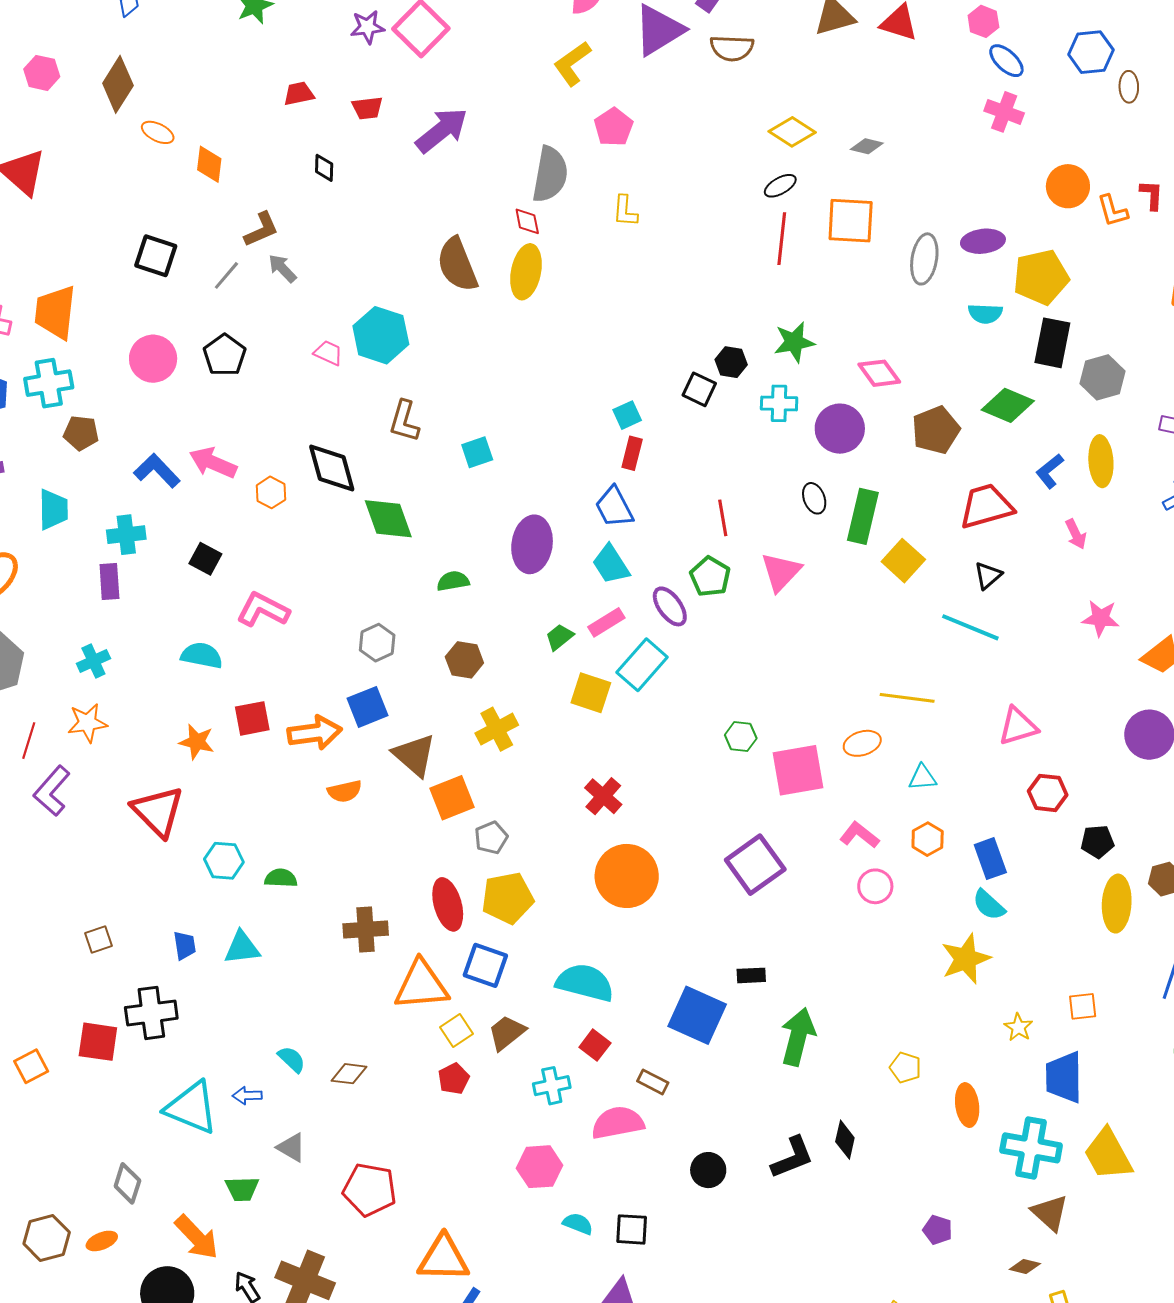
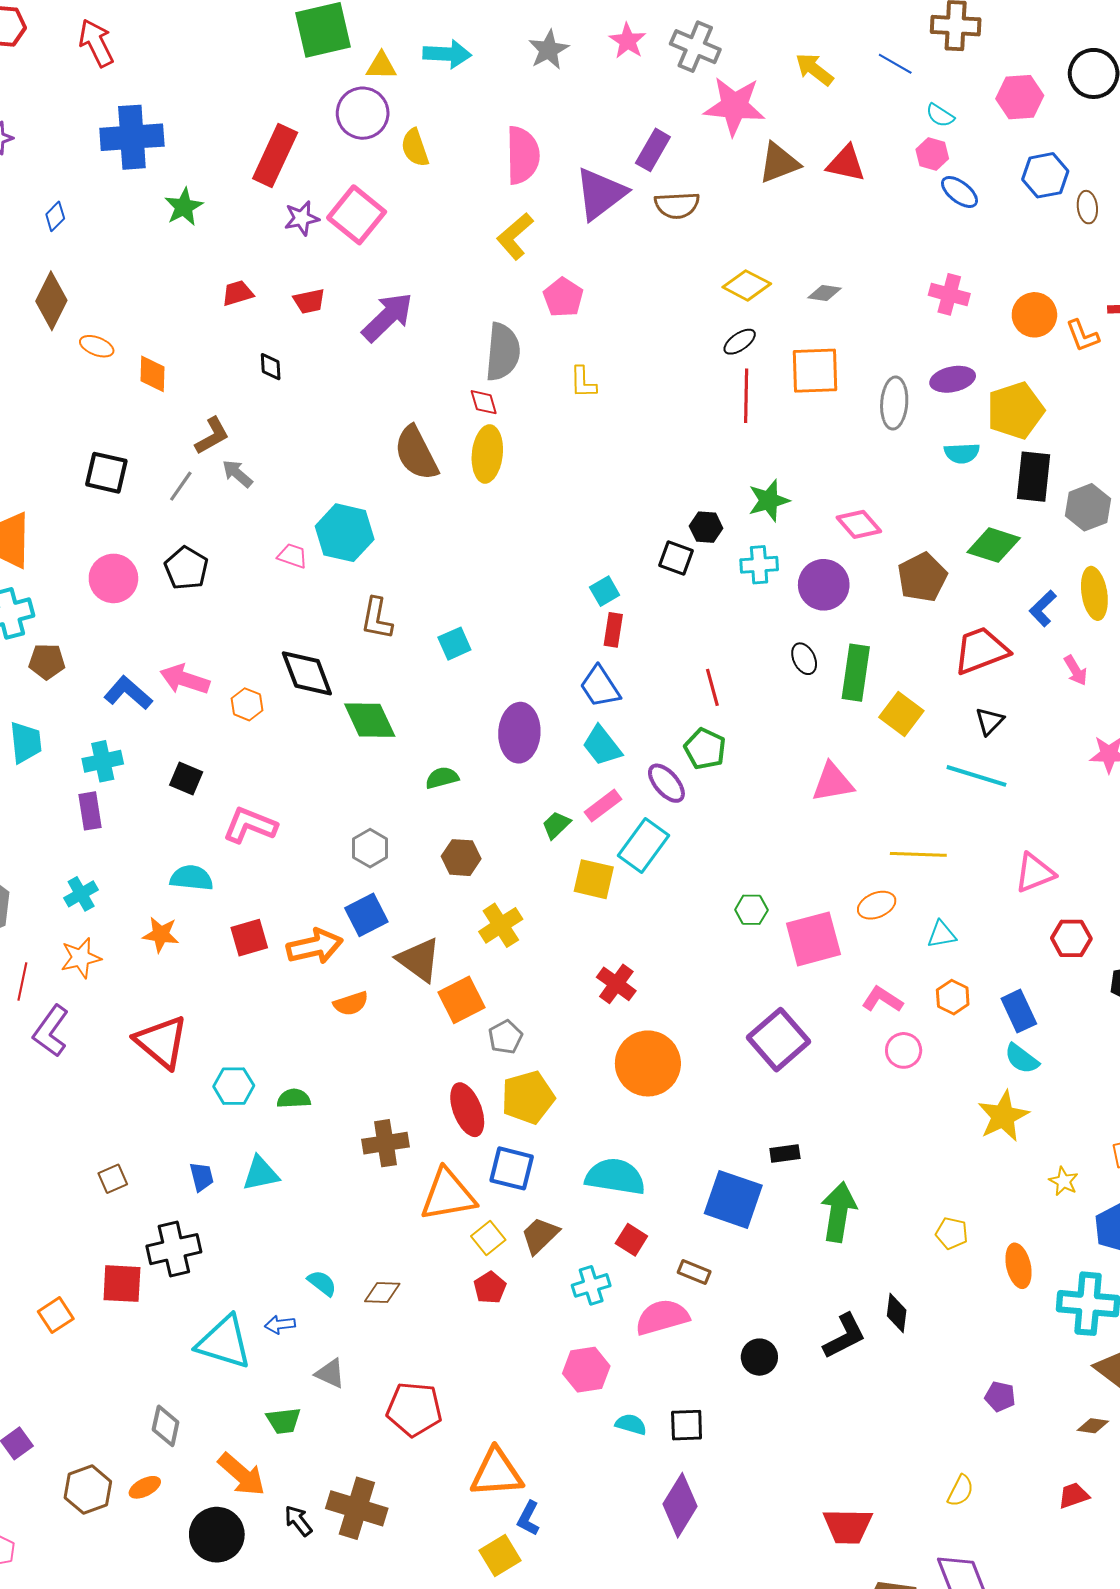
pink cross: (1004, 112) -> (949, 294), moved
pink triangle: (781, 572) -> (833, 782), moved, turned 42
orange star: (197, 742) -> (161, 935), moved

